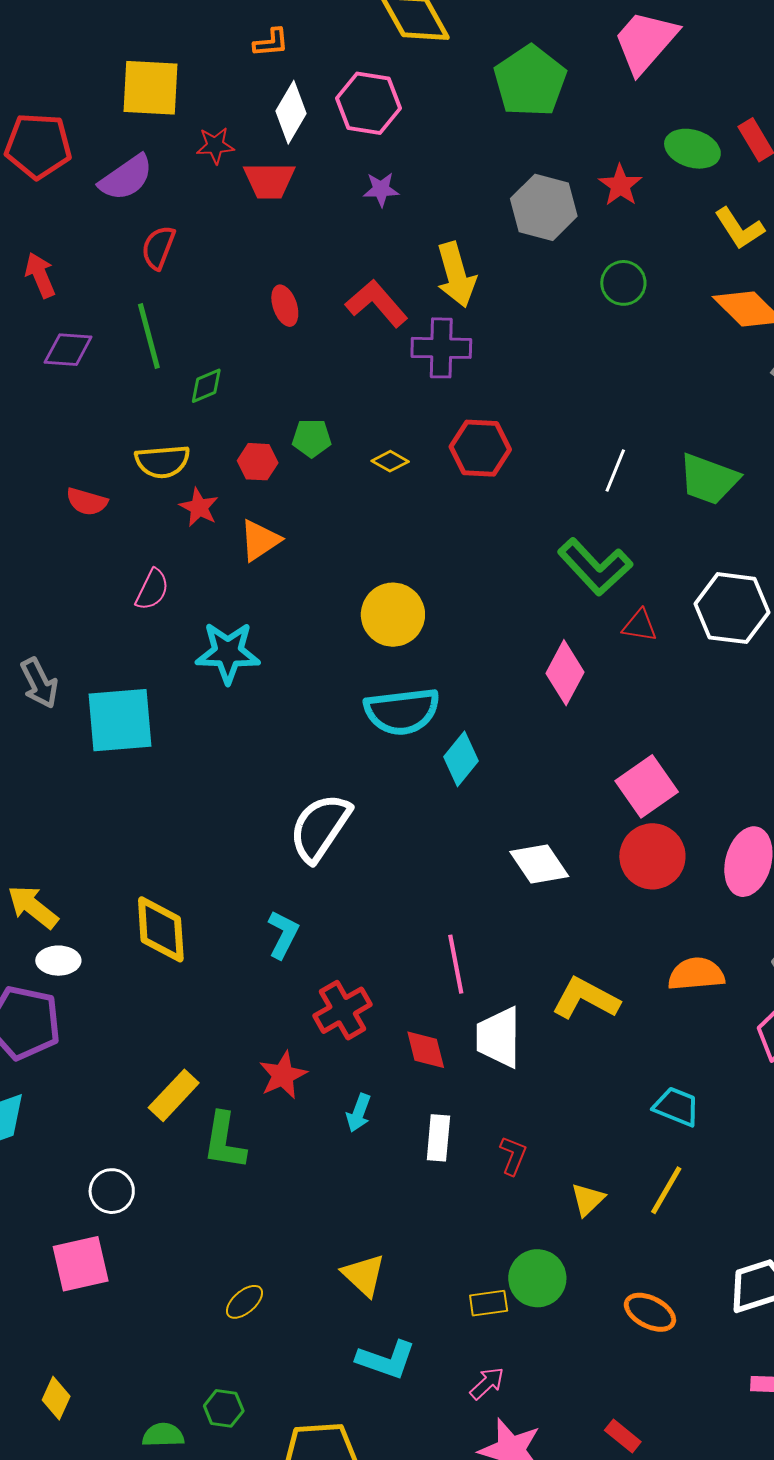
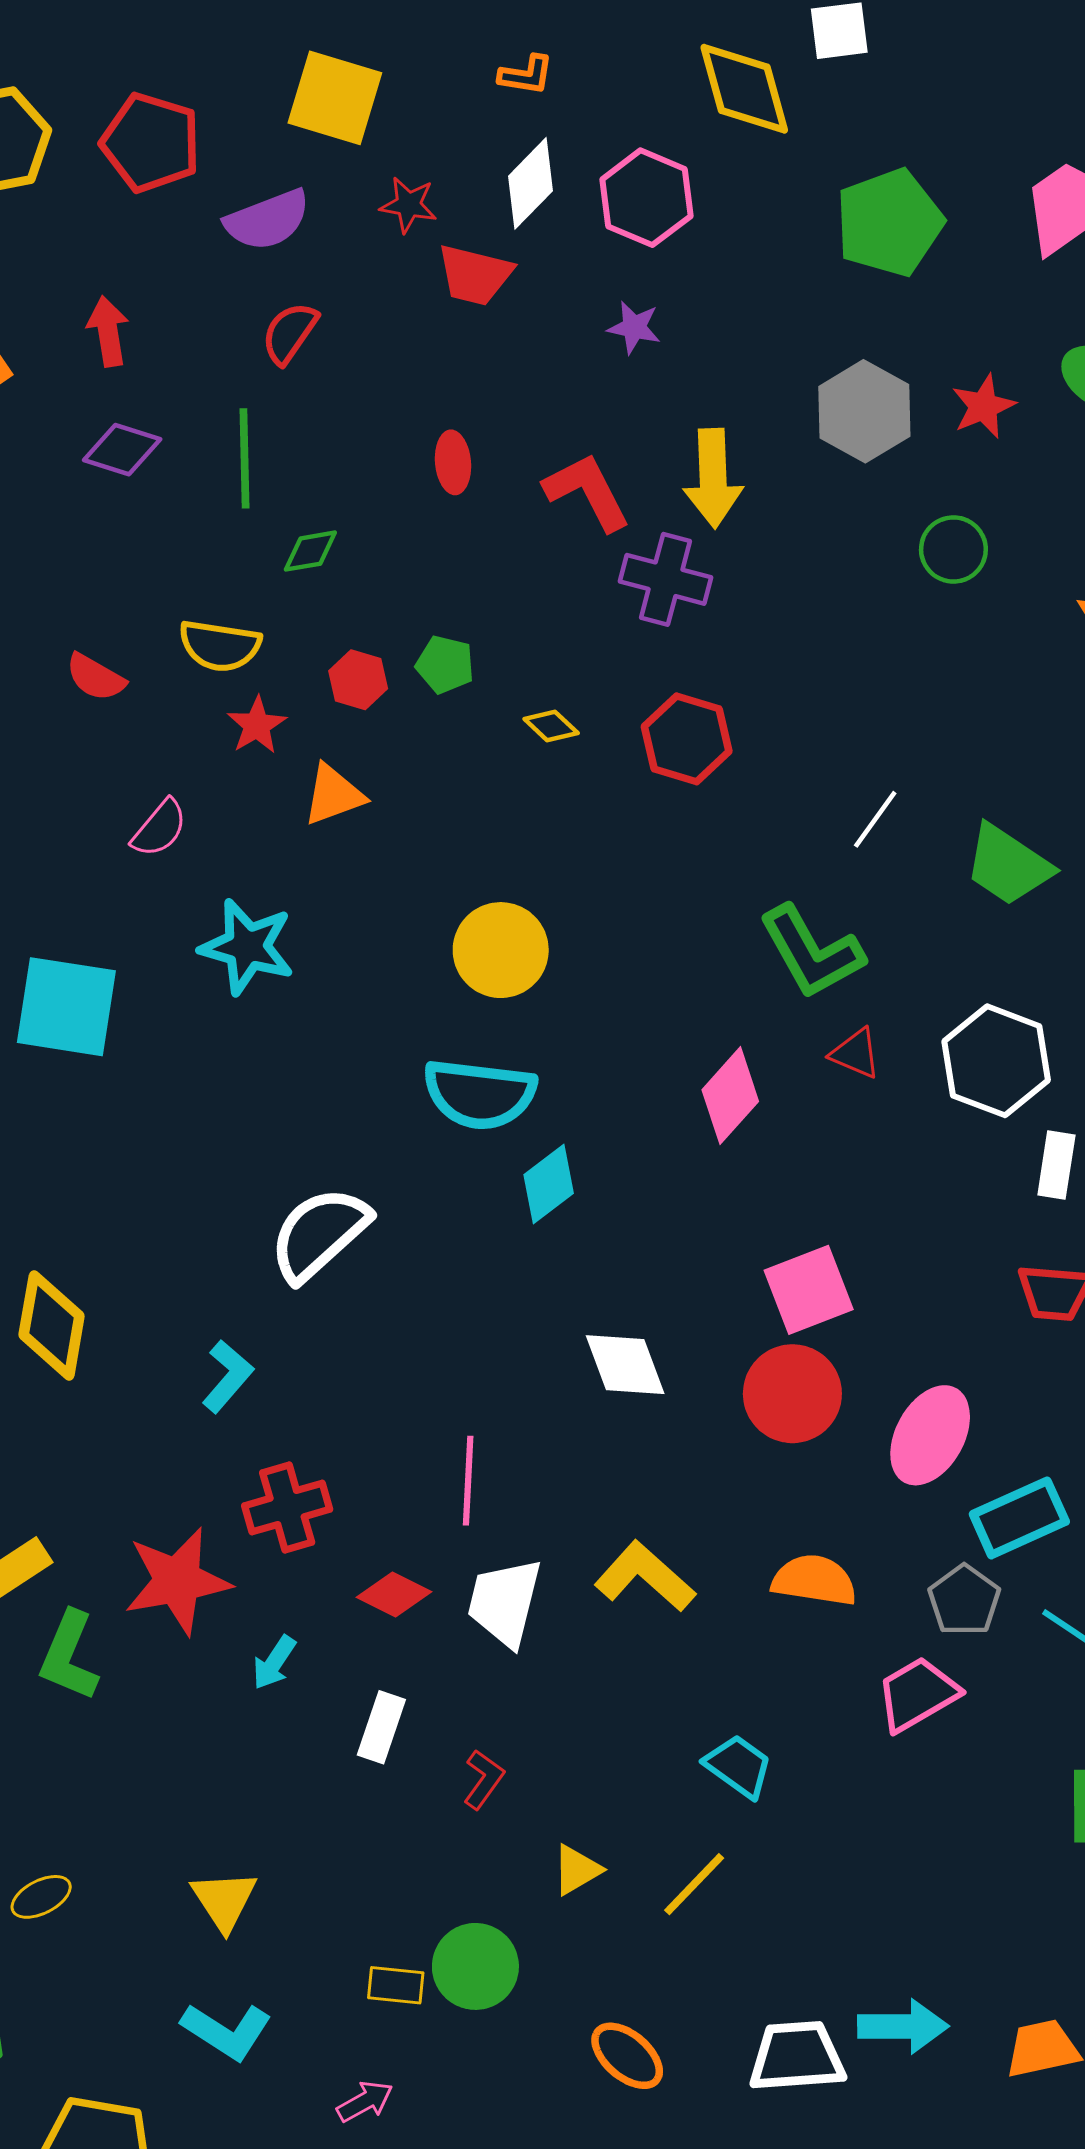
red diamond: (426, 1050) -> (394, 1595), turned -63
red star: (283, 1075) -> (177, 1581), size x1.5

